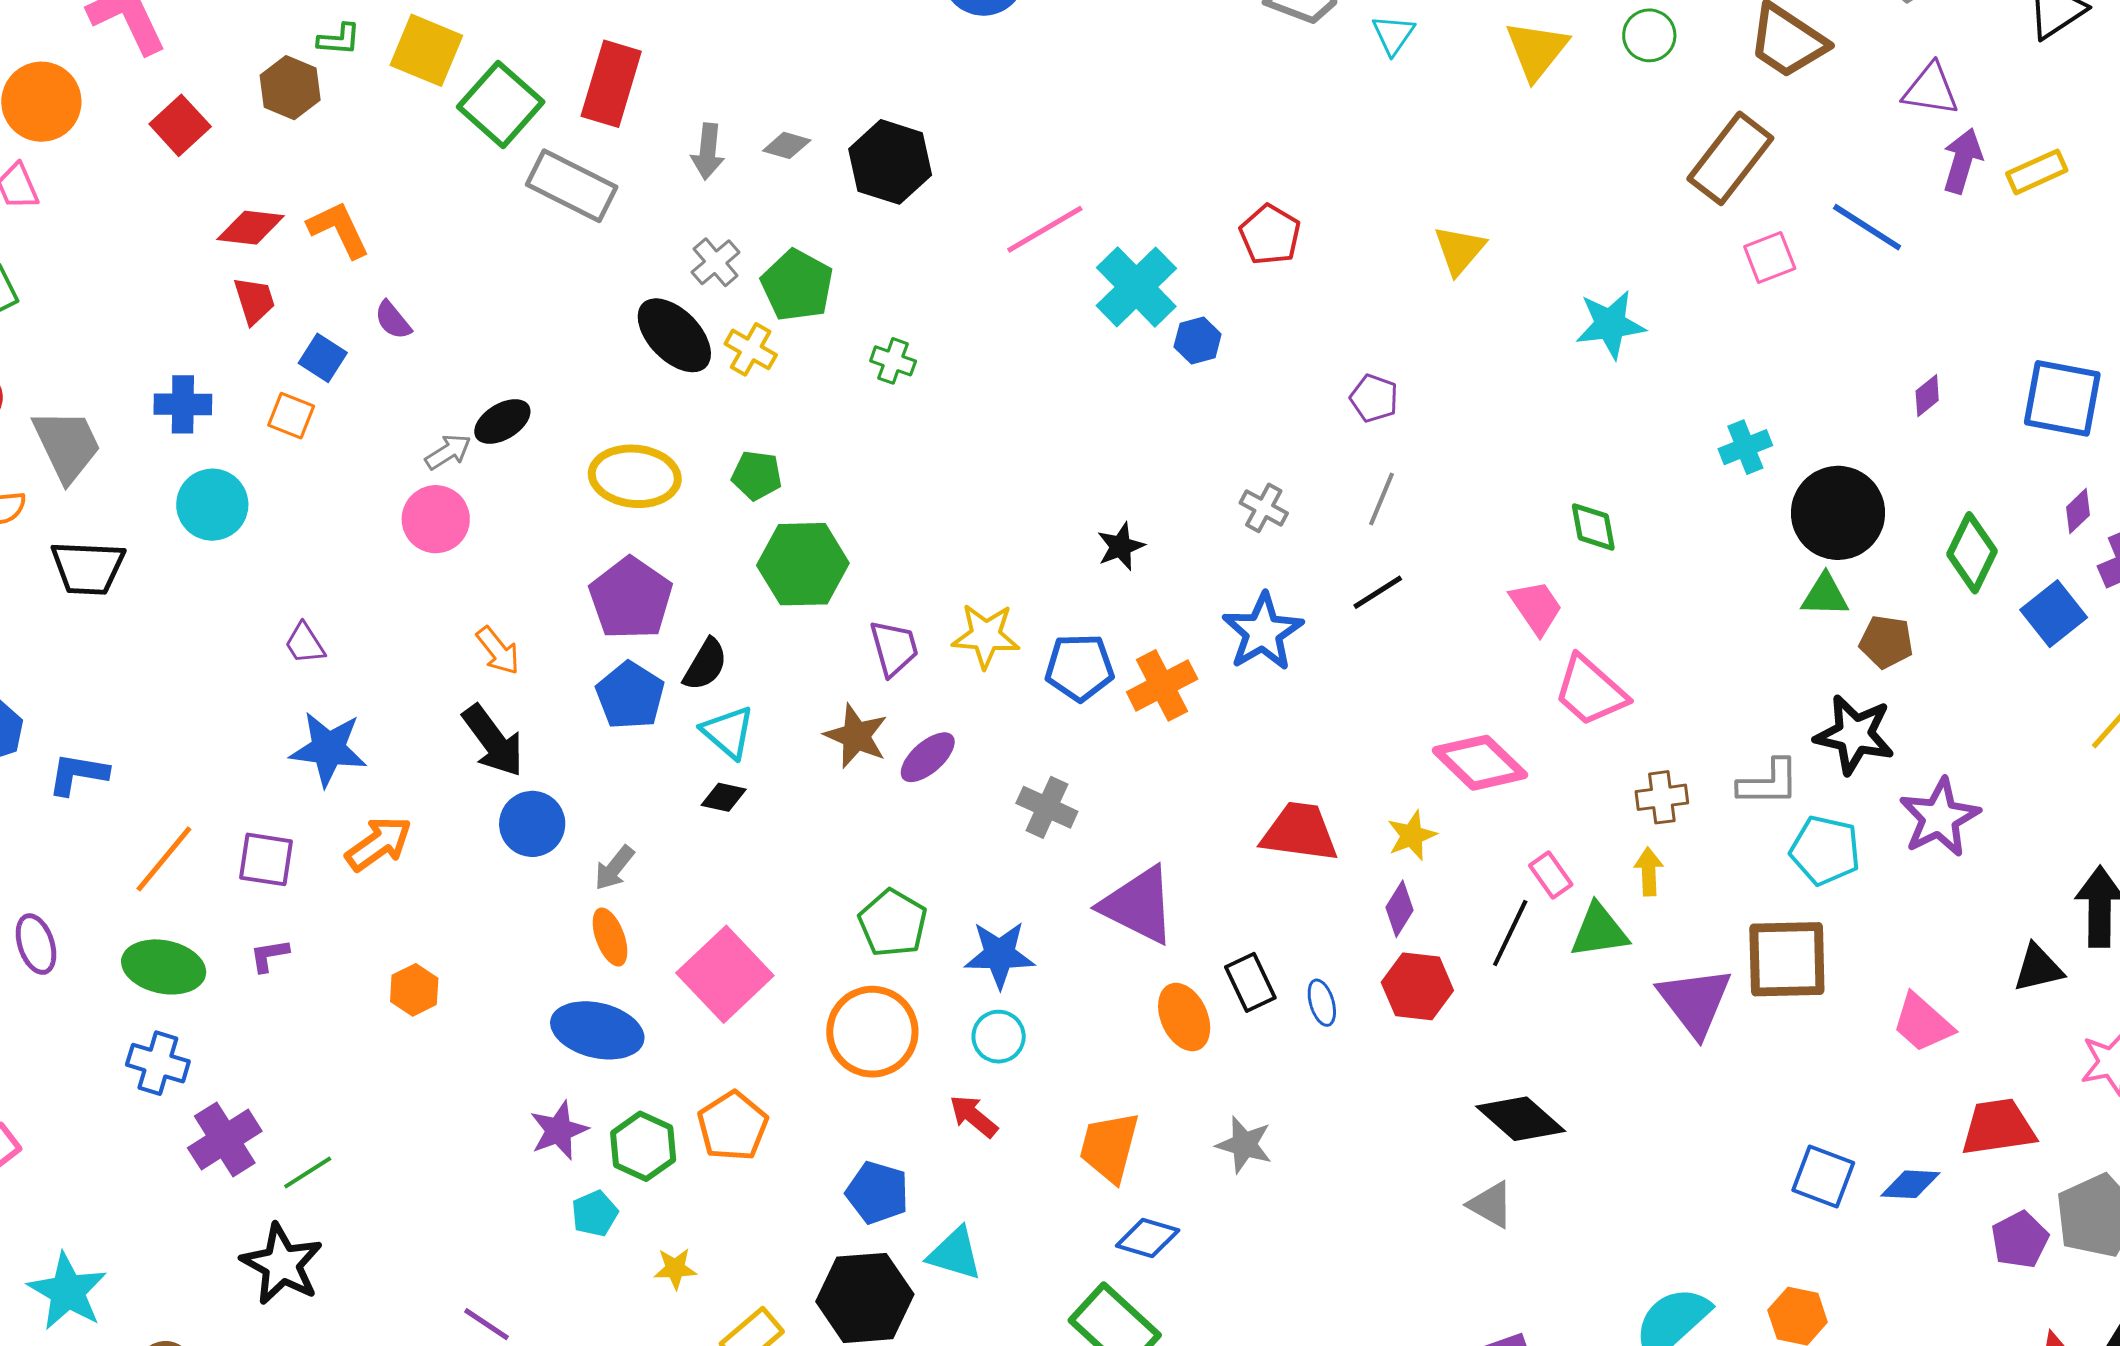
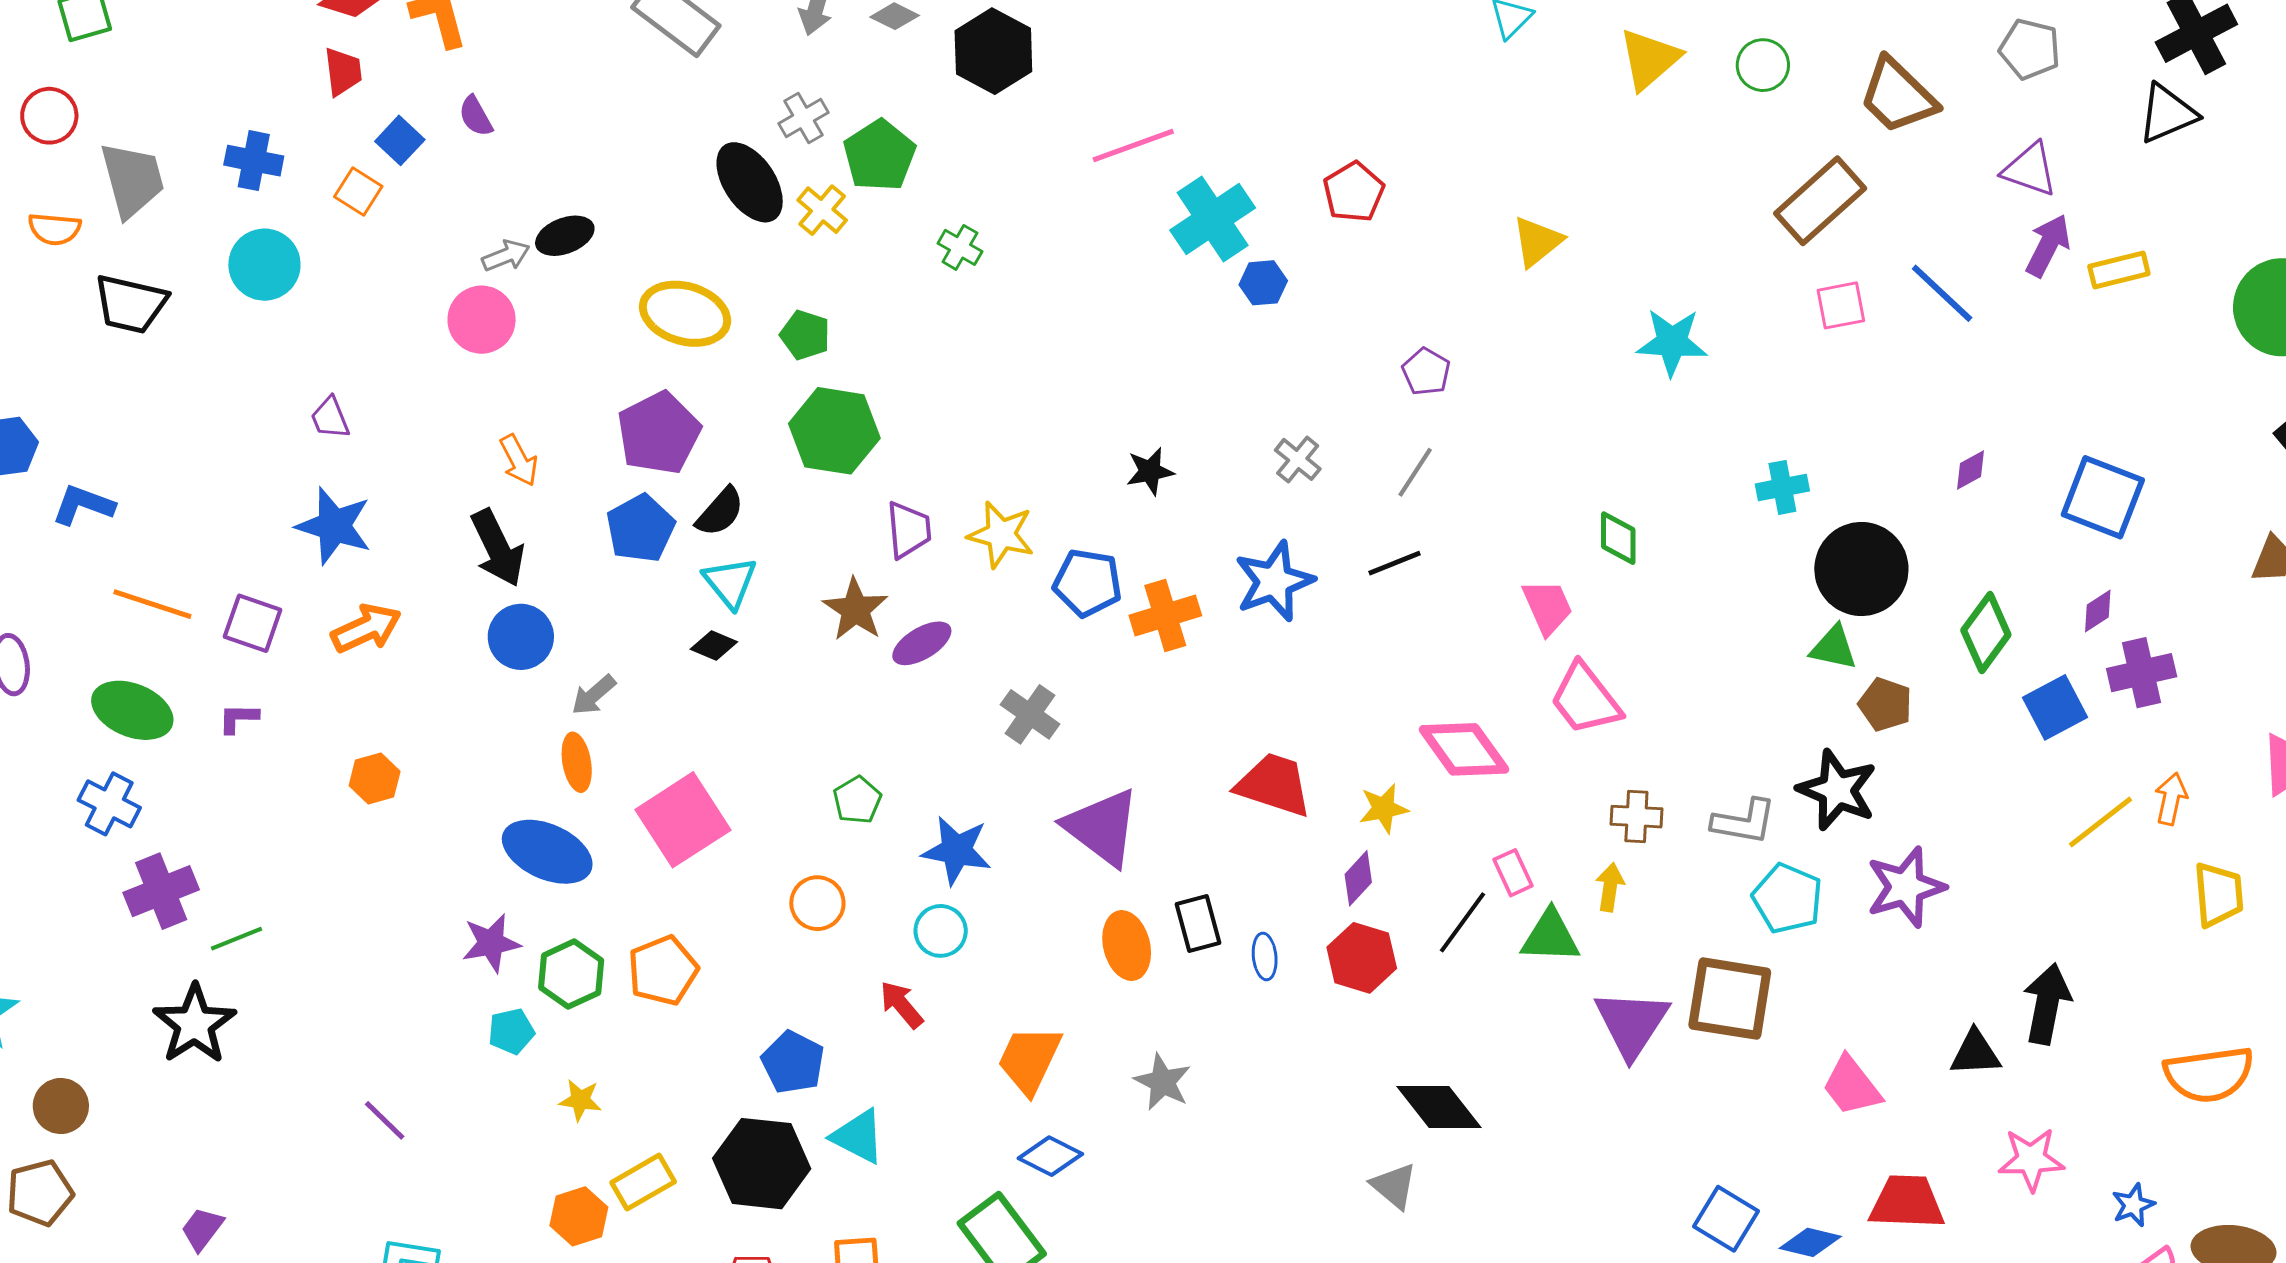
orange line: (164, 859) -> (152, 604), turned 58
green pentagon: (893, 923) -> (857, 800), size x0.7
orange circle: (872, 1032) -> (817, 903), size x0.6

